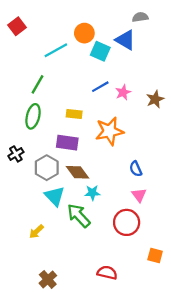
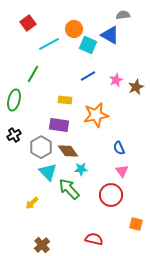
red square: (17, 26) -> (28, 23), moved
pink star: (123, 92) -> (116, 80), moved
green ellipse: (33, 116) -> (14, 100), moved

